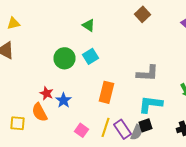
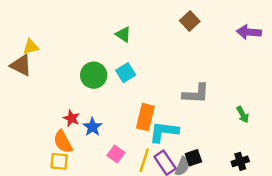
yellow triangle: (14, 23) -> (31, 47), moved
cyan L-shape: (150, 104) -> (164, 132), moved
yellow square: (18, 123) -> (59, 161), moved
pink square: (82, 130) -> (116, 154), moved

